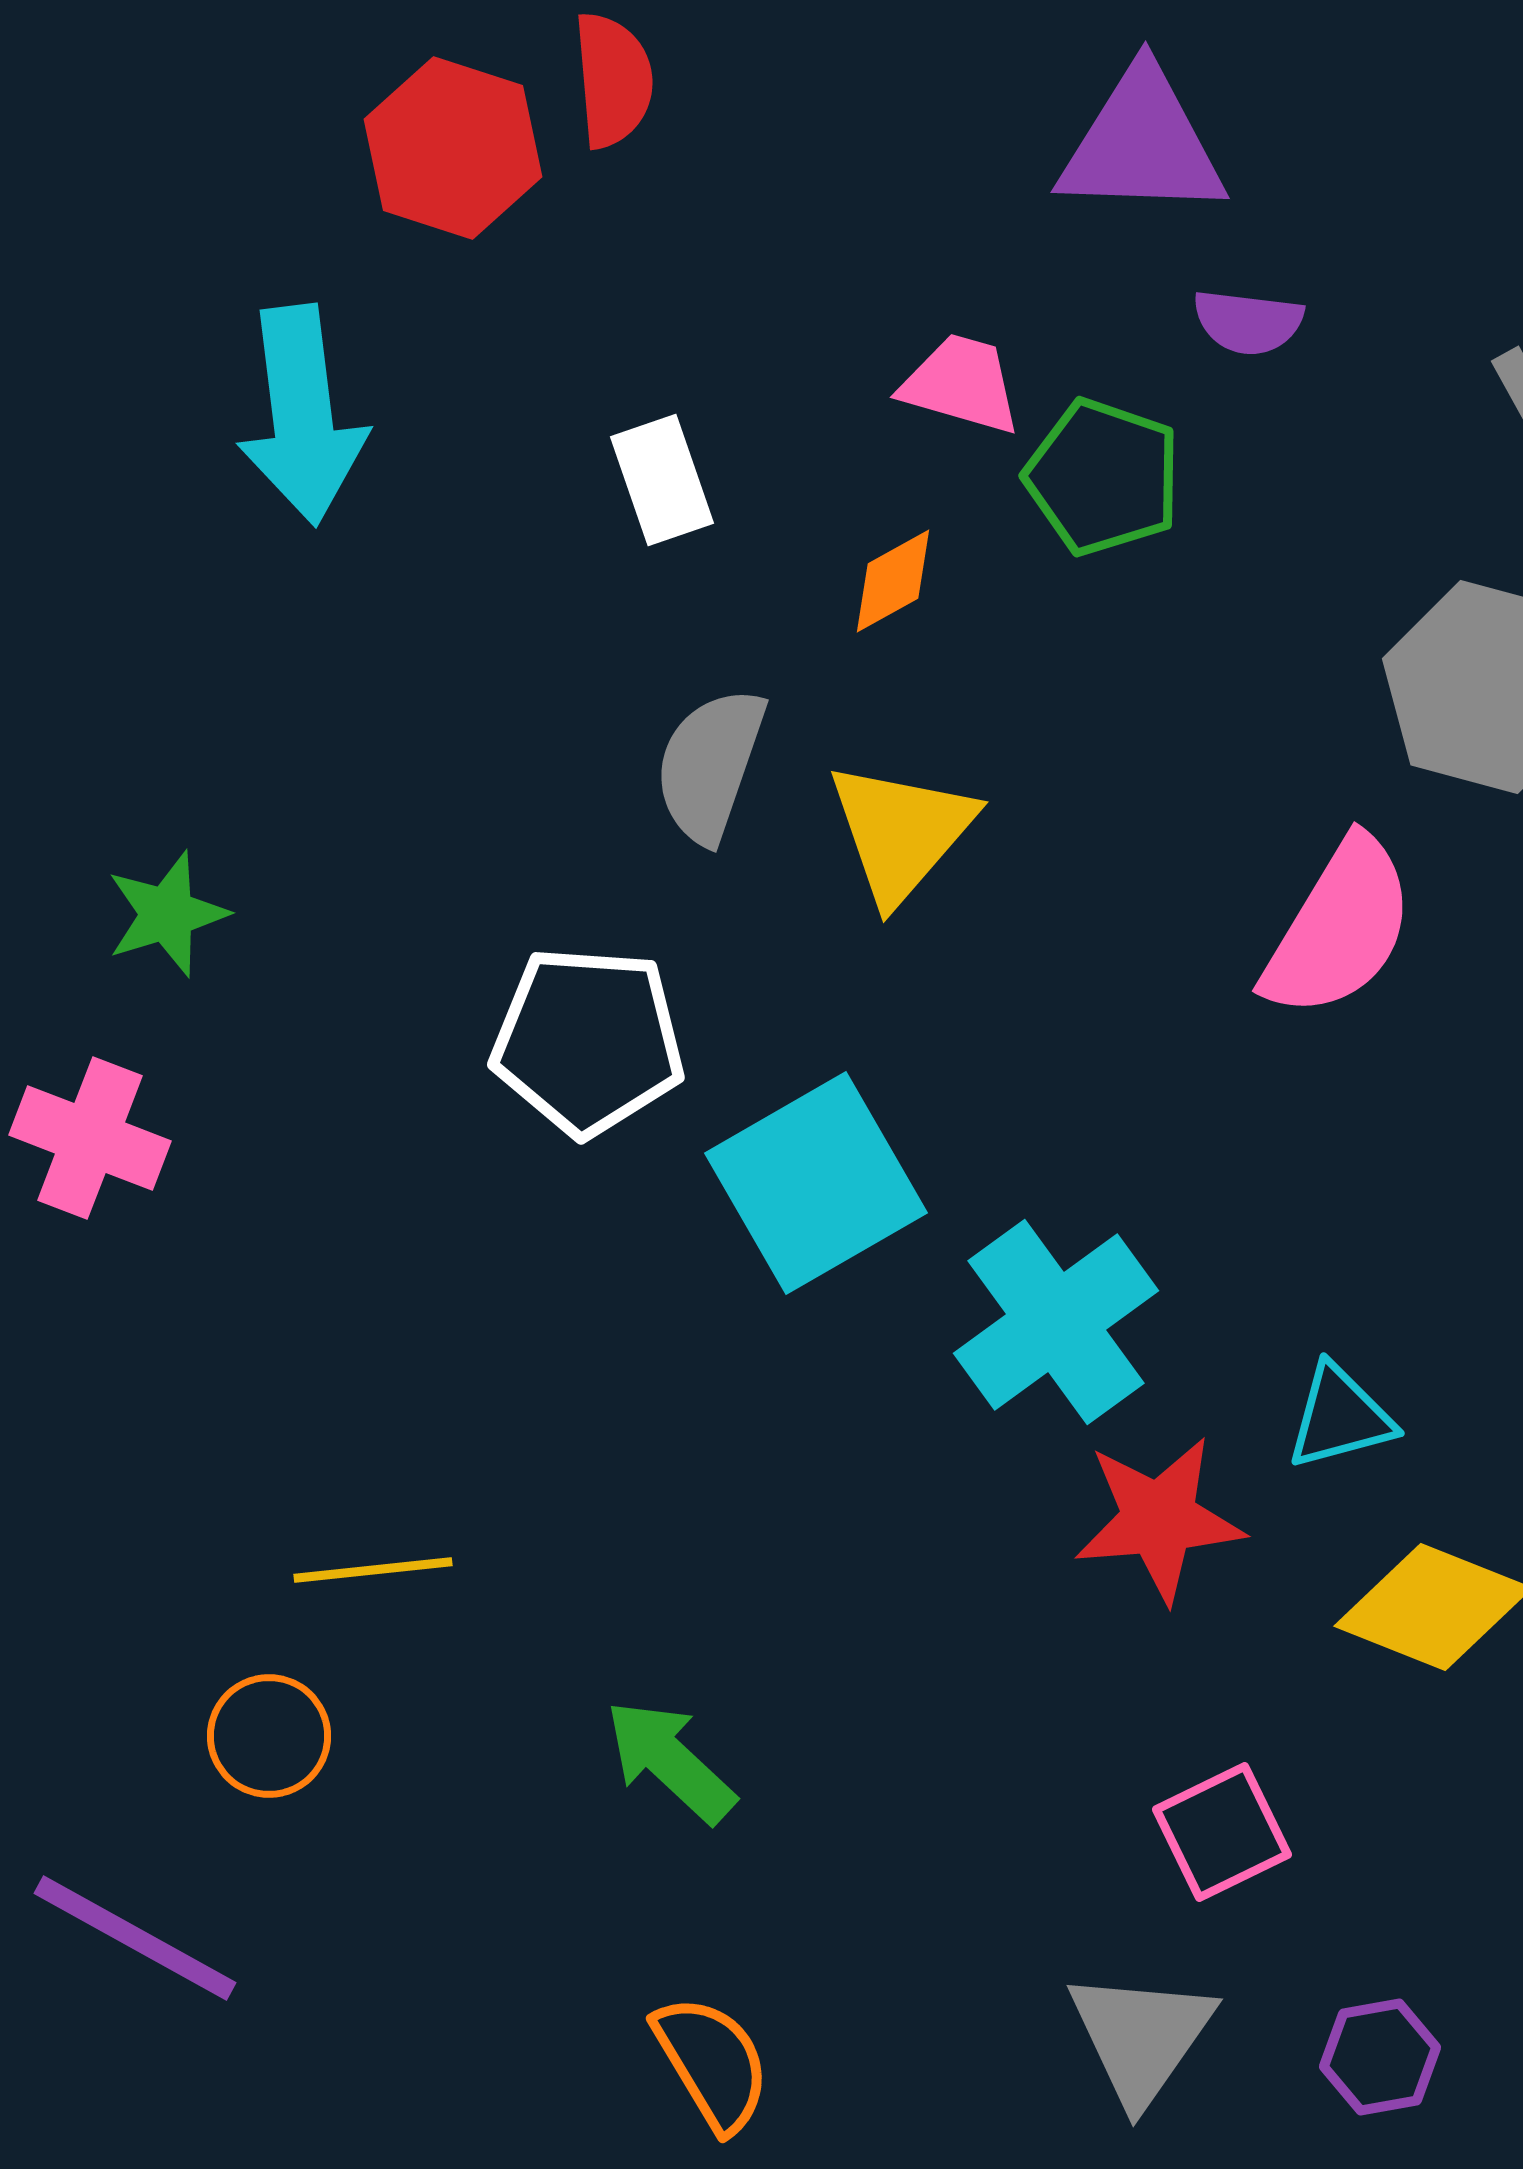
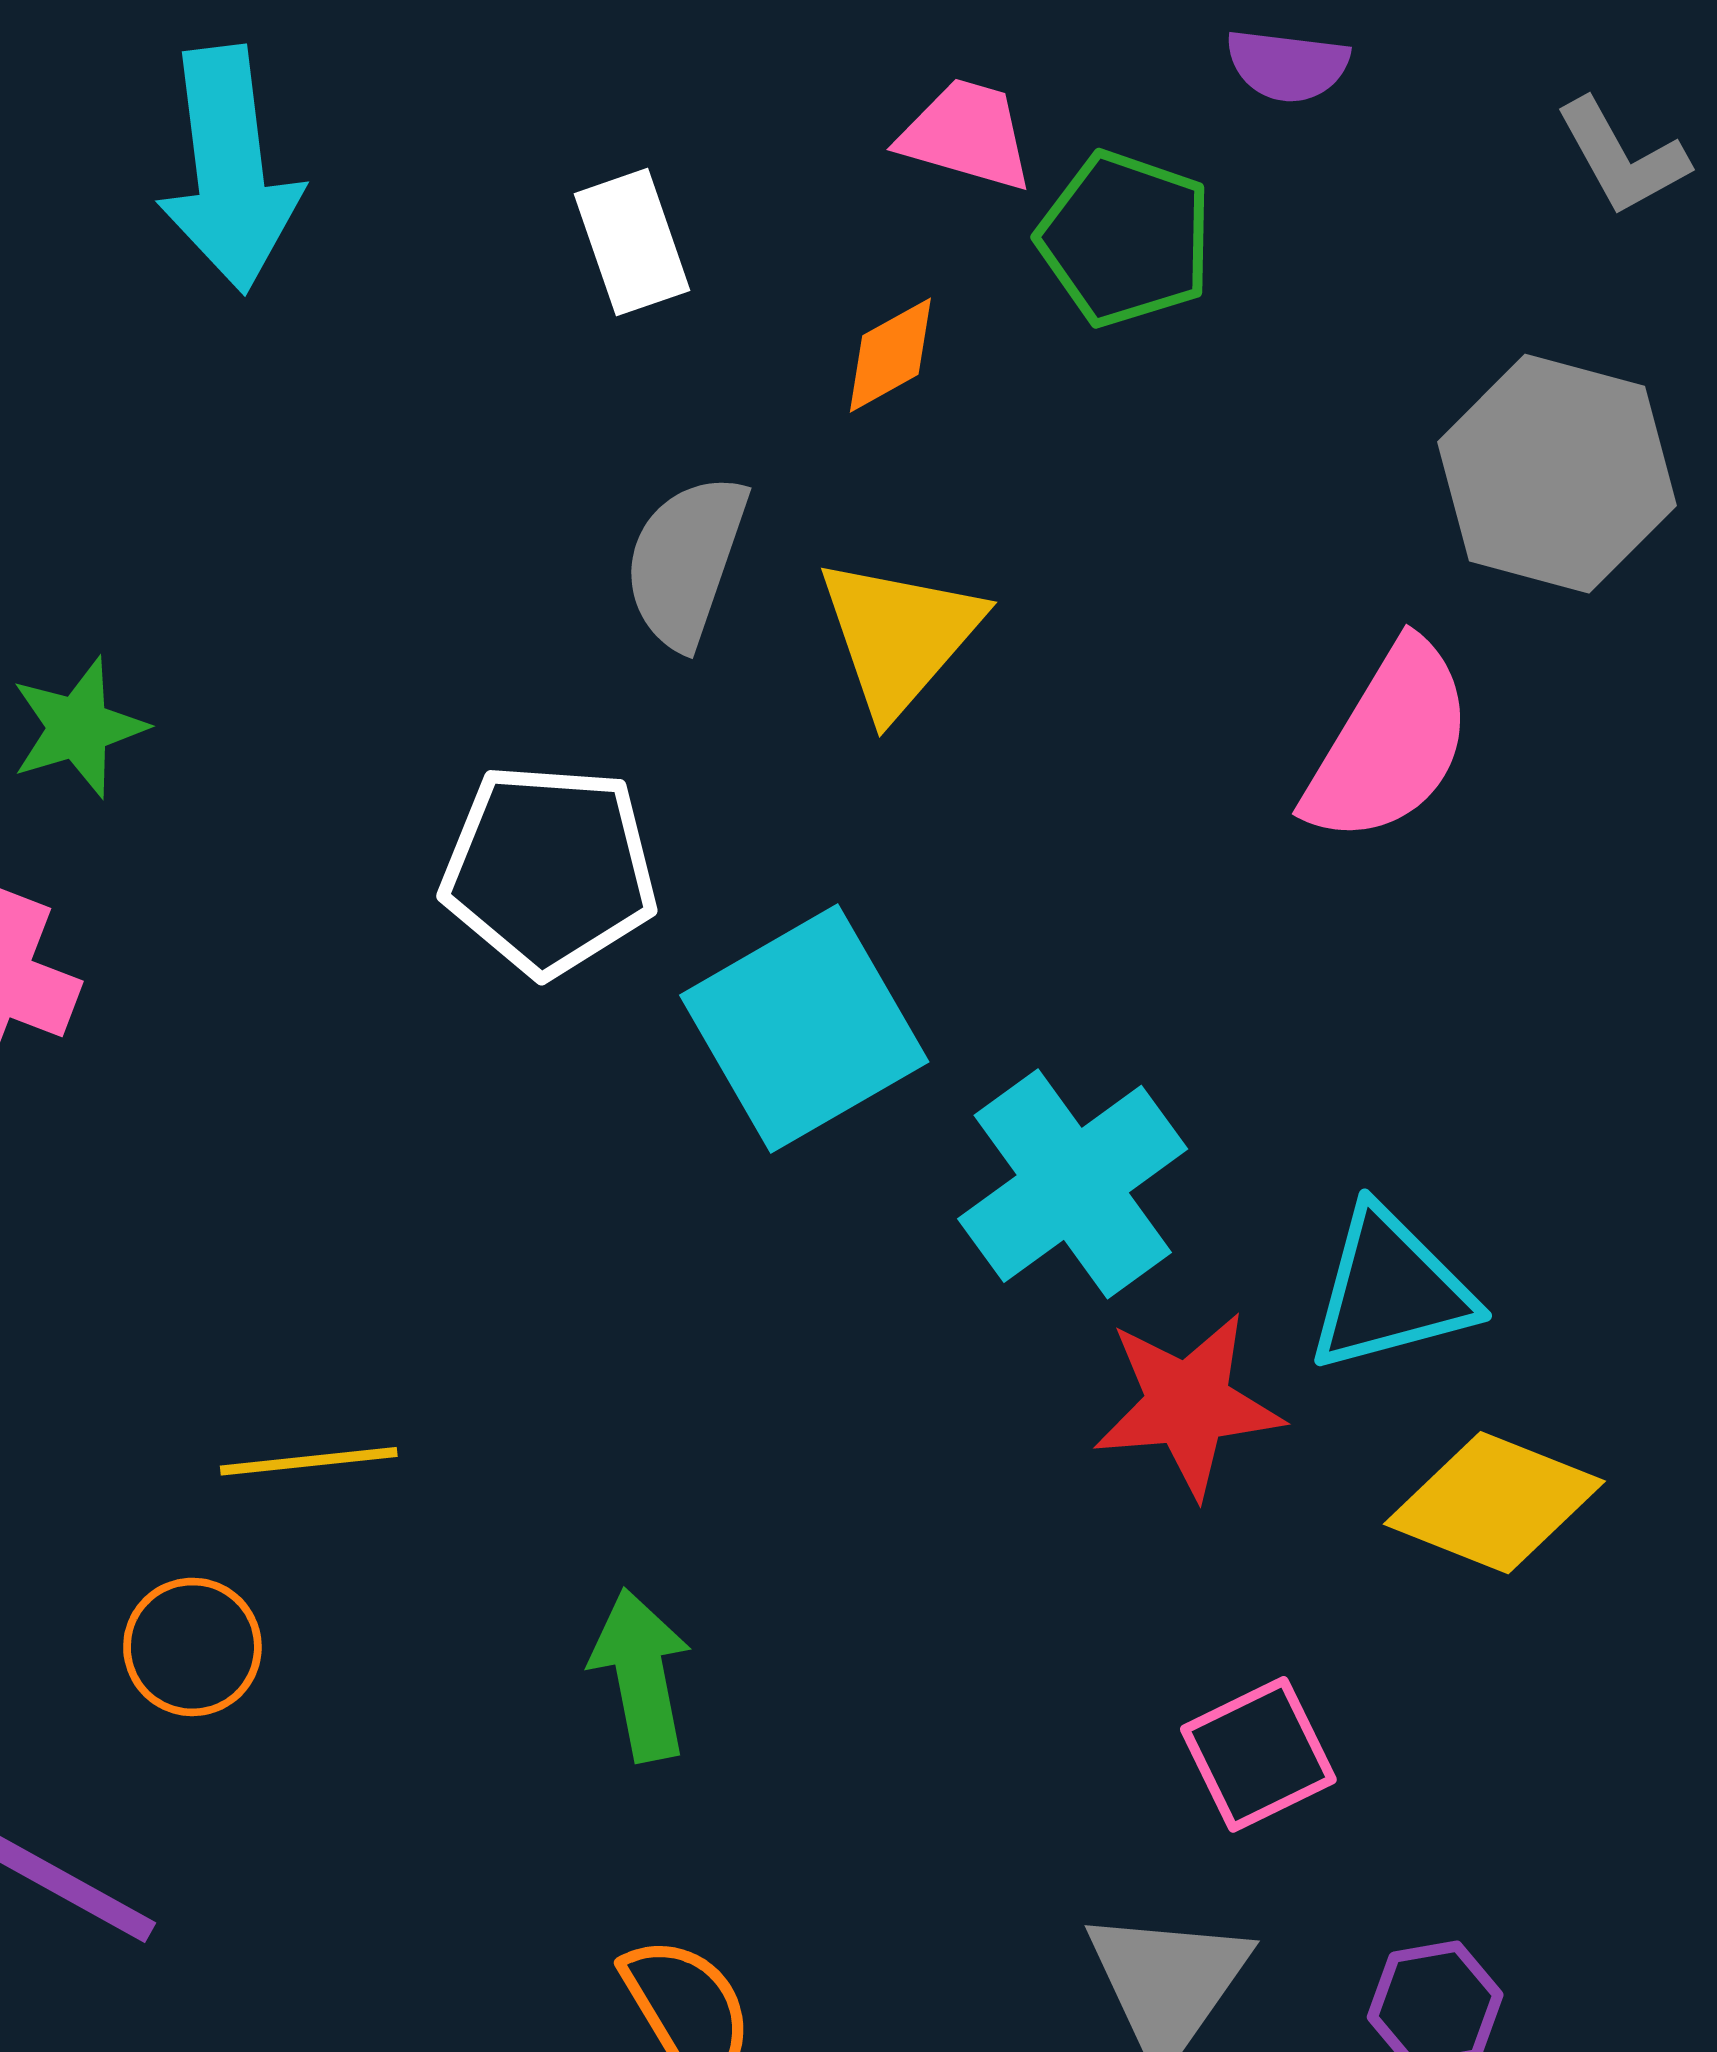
cyan triangle: (1340, 1417) -> (1390, 1290), size x1.4
green arrow: (670, 1761) -> (641, 1675), turned 36

